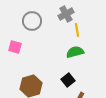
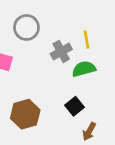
gray cross: (66, 14) -> (61, 51), moved

